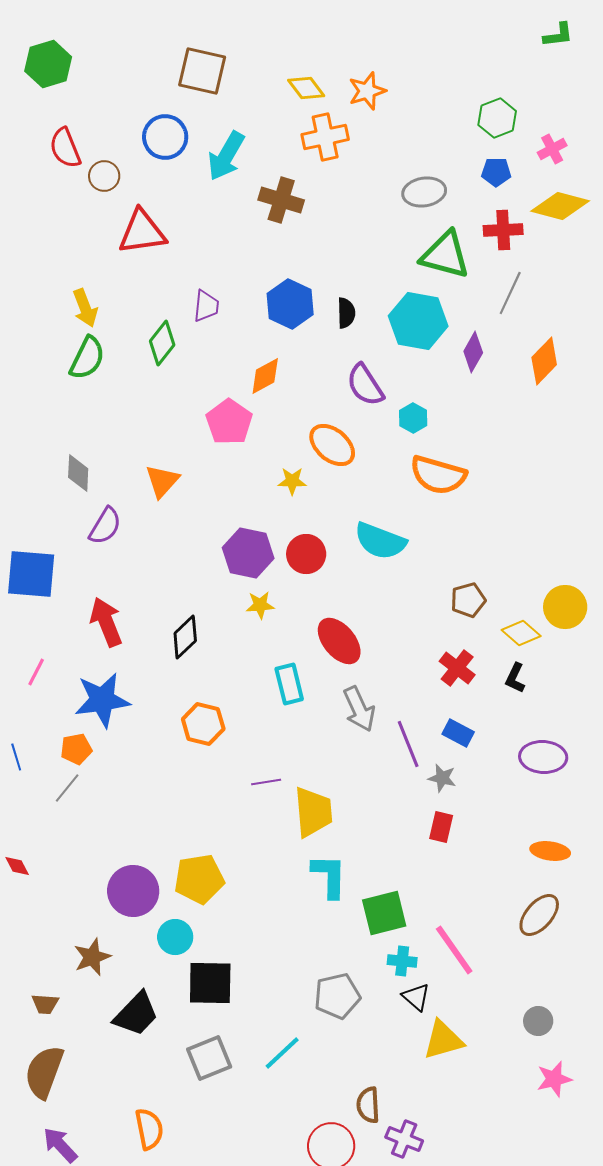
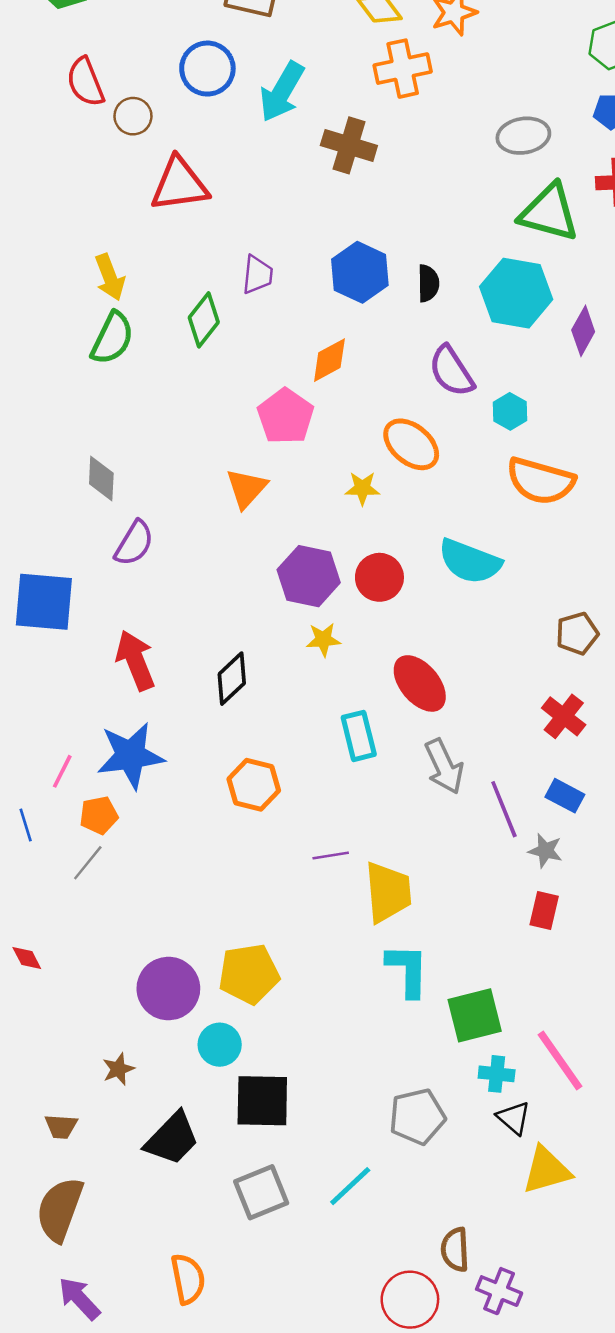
orange triangle: (162, 481) -> (246, 488), moved
pink line: (36, 672) -> (62, 771), moved
brown star: (92, 957) -> (118, 1069), size x0.7

